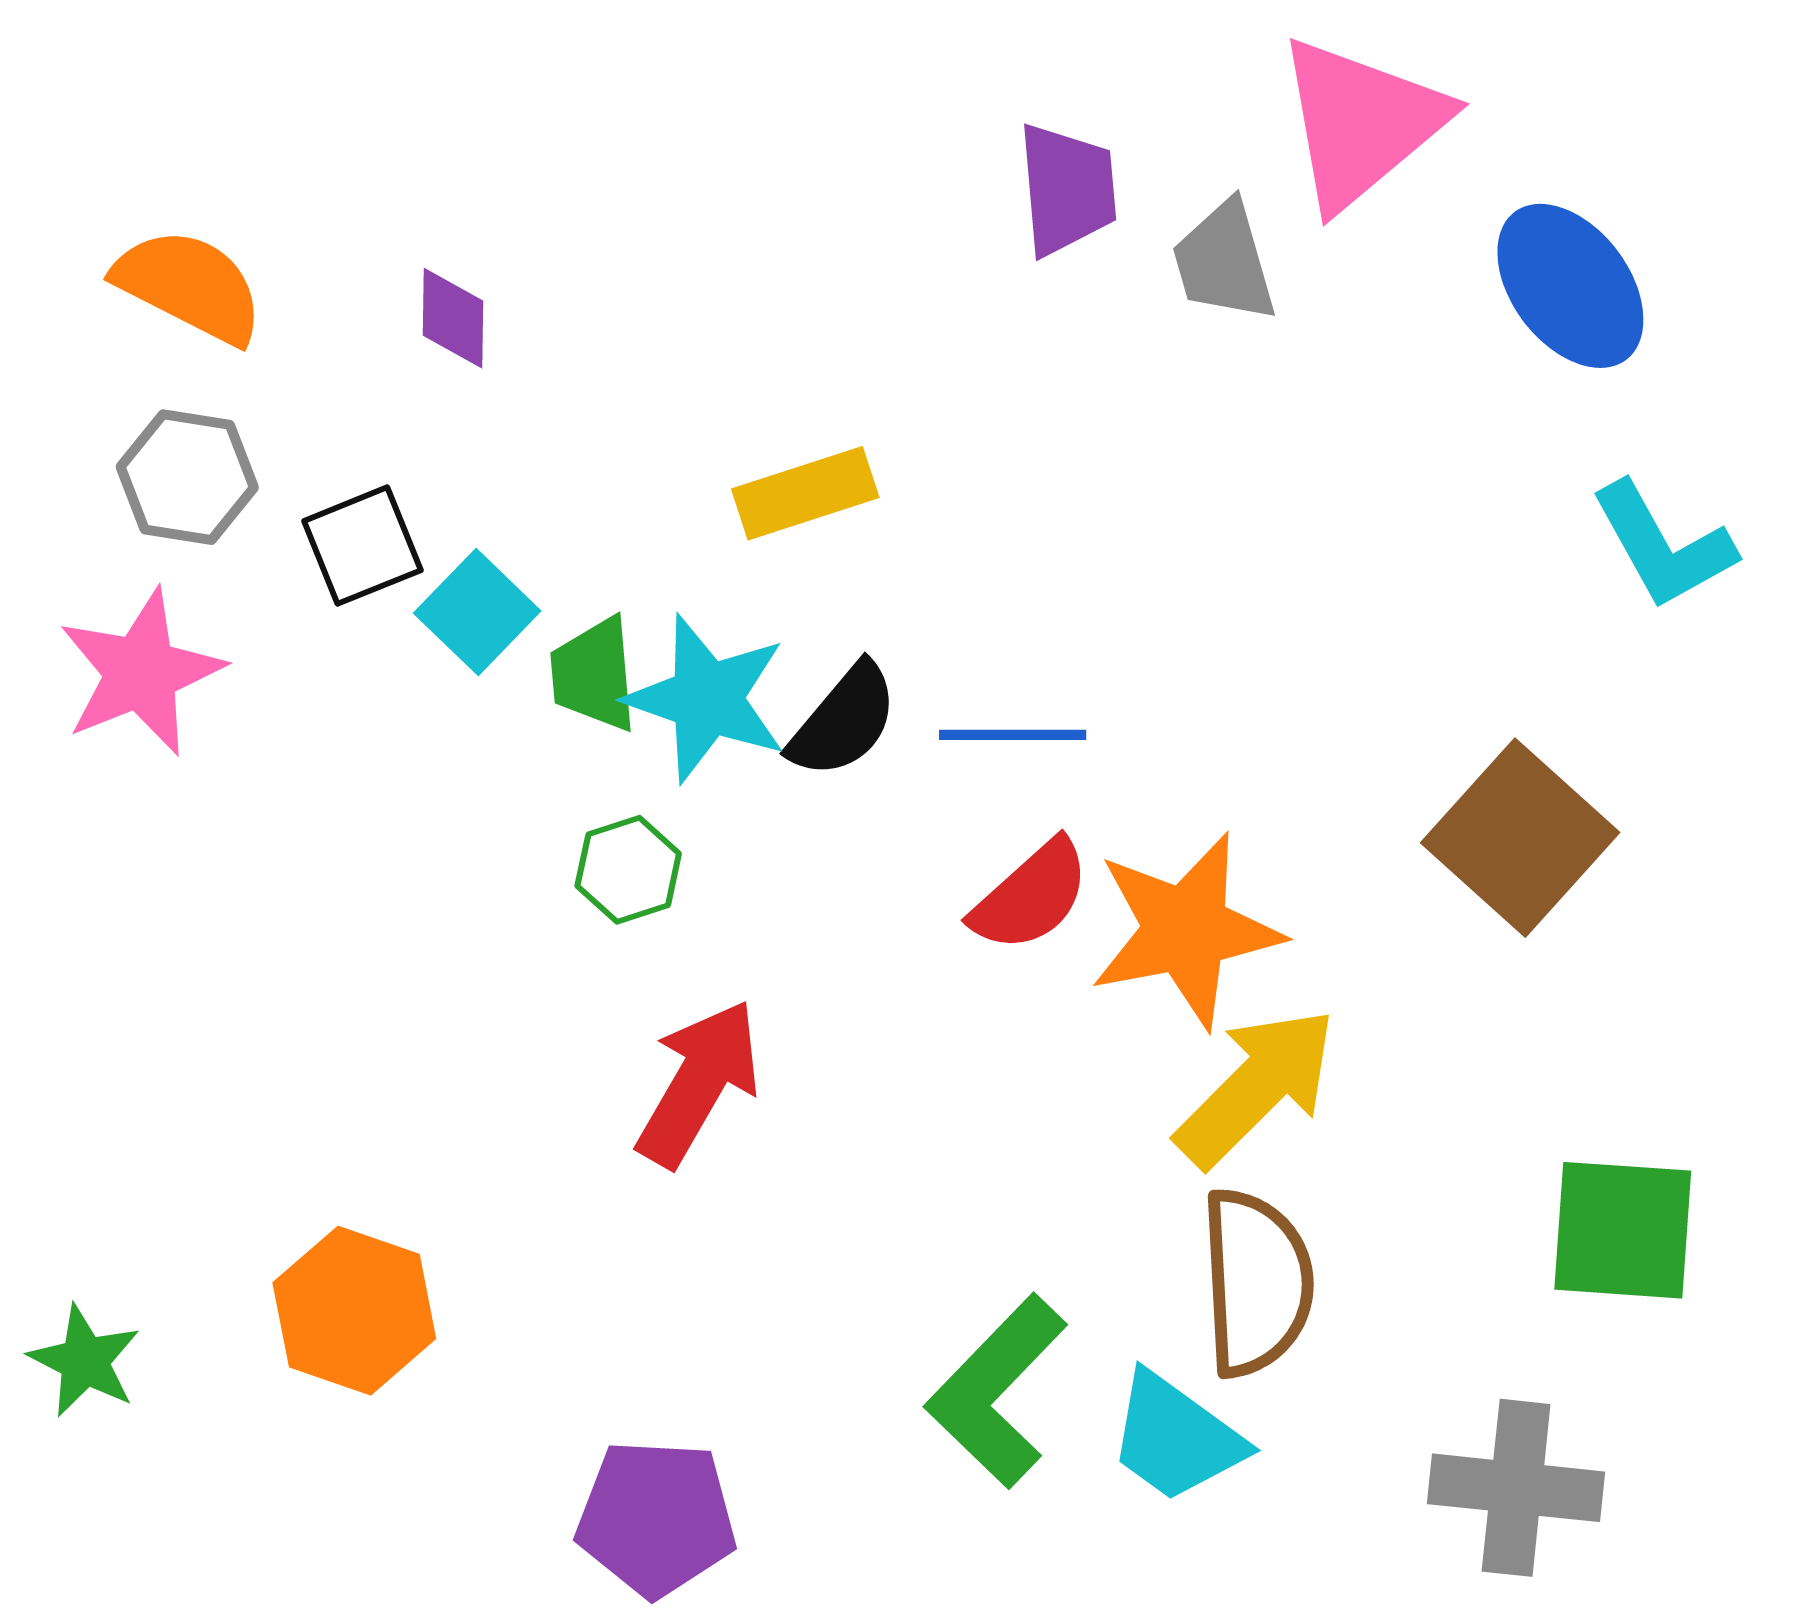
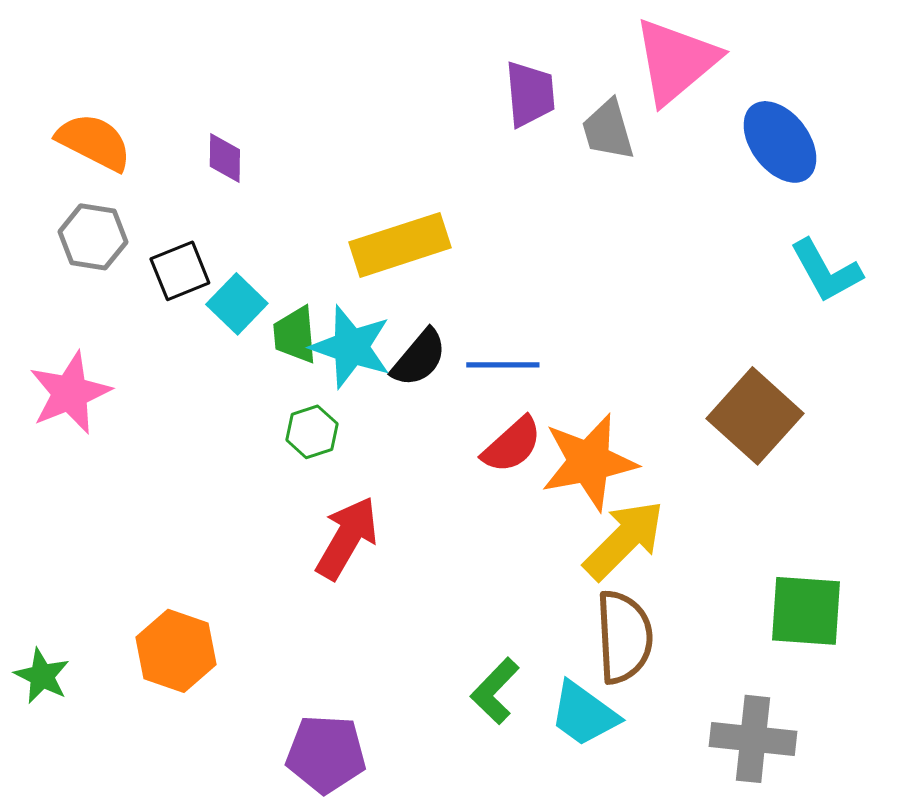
yellow rectangle: (805, 493) -> (400, 245), size x1.4
pink star: (141, 672) -> (70, 393), moved
green L-shape: (997, 1391) -> (495, 691), size x0.7

